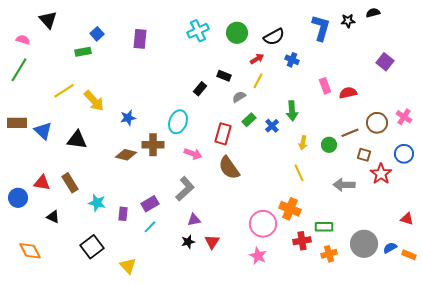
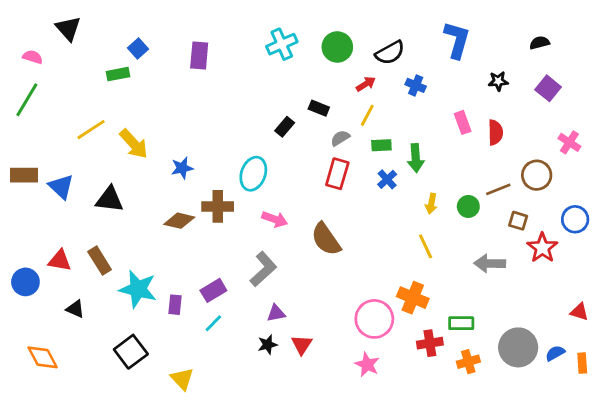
black semicircle: (373, 13) -> (540, 43), moved
black star: (348, 21) -> (498, 81), moved
red semicircle: (348, 93) -> (495, 132), turned 102
pink cross: (404, 117) -> (569, 142), moved
green rectangle: (249, 120) -> (381, 145), moved, turned 40
red rectangle: (223, 134) -> (337, 174), moved
cyan star: (97, 203) -> (138, 289), size x1.5
orange rectangle: (409, 255) -> (582, 363), turned 64

